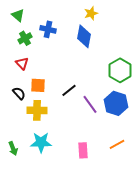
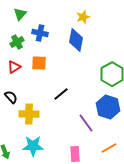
green triangle: (18, 15) -> (20, 14), moved, turned 32
red triangle: (22, 63) -> (14, 67), turned 40
orange square: (38, 85) -> (39, 63), moved
purple line: (90, 104) -> (86, 123), moved

